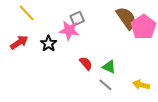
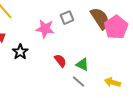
gray square: (77, 19) -> (67, 18), moved
black star: (49, 44) -> (20, 52), moved

